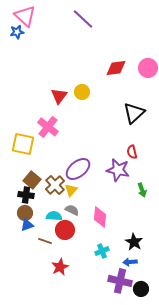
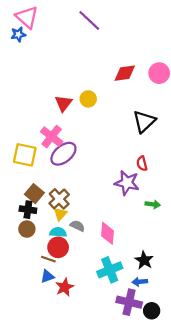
purple ellipse: (78, 169) -> (63, 154), moved
yellow triangle: (71, 190) -> (60, 214), moved
green arrow: (142, 190) -> (153, 204), turned -64
blue triangle: (27, 225) -> (47, 276), moved
red circle: (65, 230) -> (58, 247), moved
cyan cross: (102, 251) -> (110, 270), size x1.6

